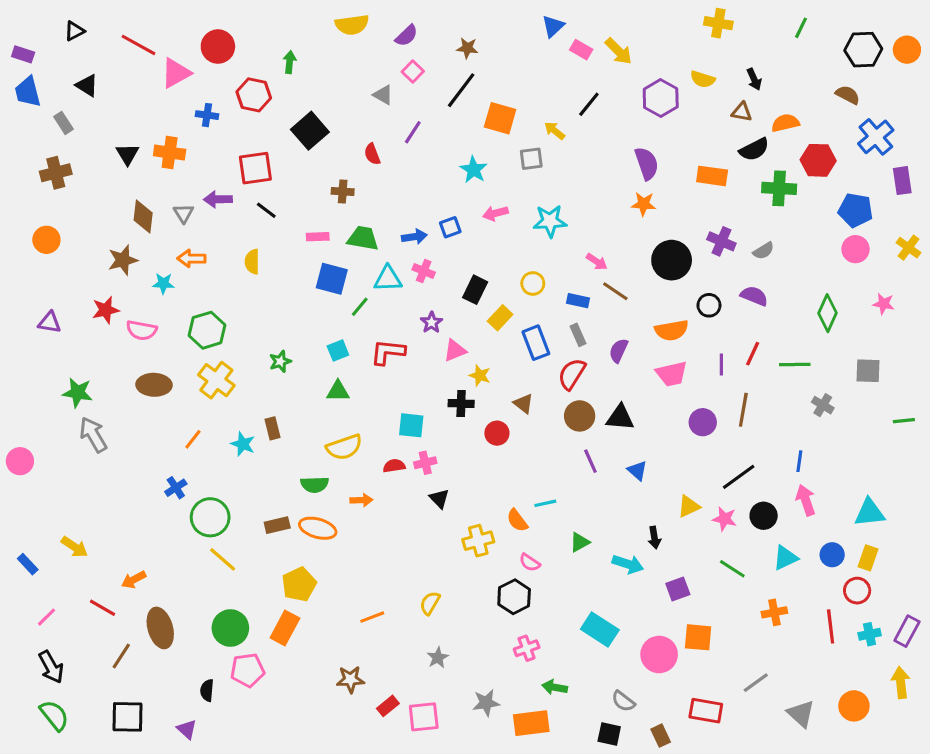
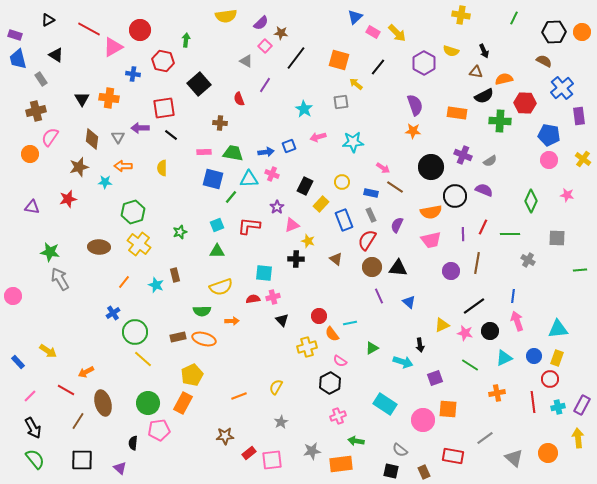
brown star: (467, 48) -> (281, 33), moved
orange square: (500, 118) -> (339, 60), moved
black circle: (709, 305) -> (455, 196), size x1.5
pink semicircle: (142, 330) -> (50, 137), moved, turned 114
red circle: (497, 433) -> (319, 316), moved

